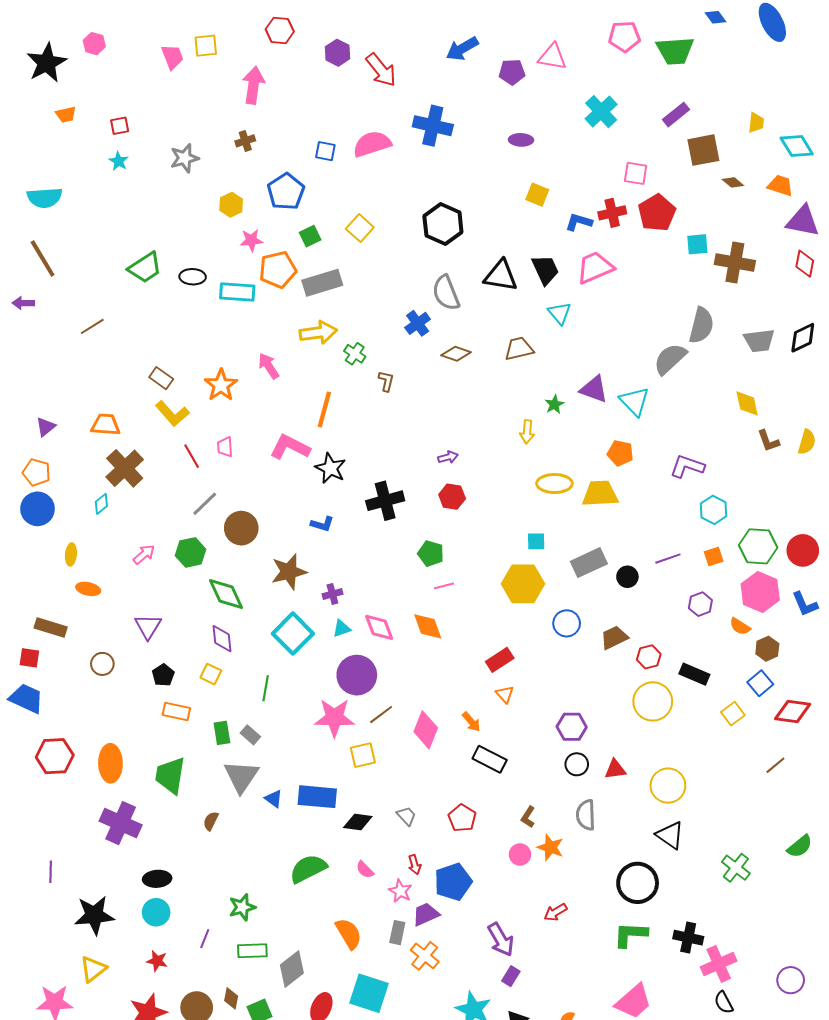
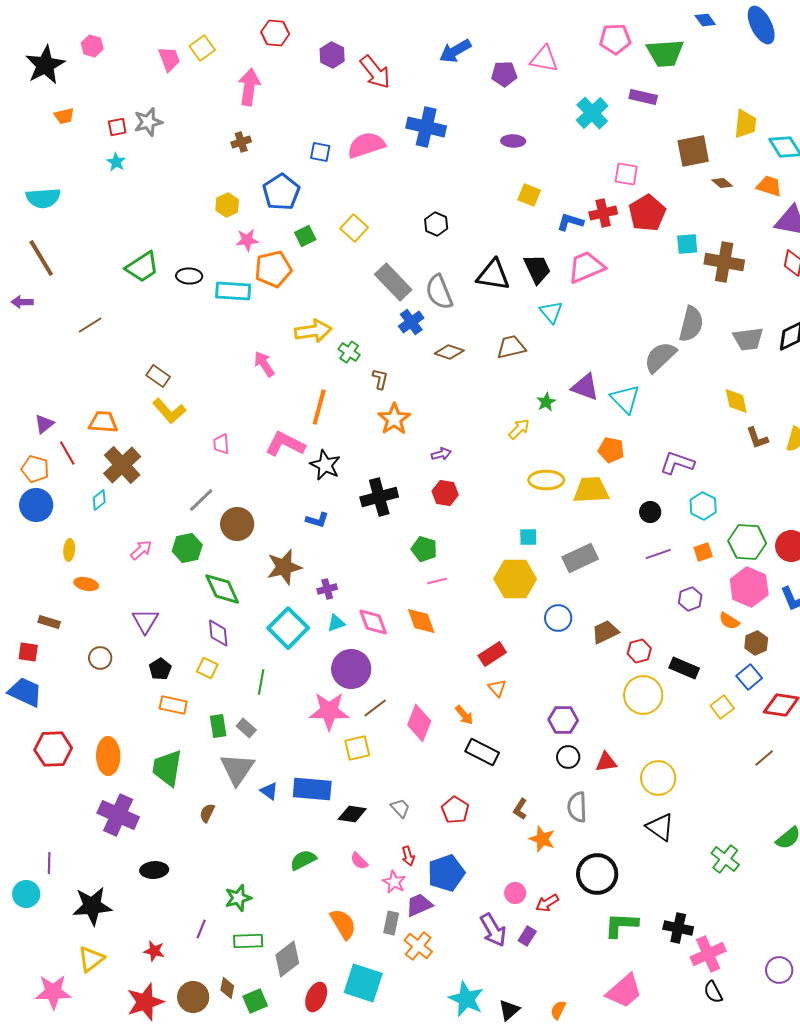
yellow square: (206, 46) -> (202, 48), turned -30
purple rectangle: (676, 115) -> (643, 97), moved, turned 52
yellow trapezoid: (756, 123) -> (745, 124), size x1.4
gray star: (184, 158) -> (148, 122), moved
black hexagon: (443, 224) -> (436, 224), size x0.6
gray rectangle: (322, 283) -> (393, 282), moved, turned 63
orange star: (221, 385) -> (394, 419), moved
yellow arrow: (527, 432) -> (519, 429), turned -140
red line: (192, 456) -> (67, 453), moved
black circle: (627, 577) -> (650, 512), moved
brown rectangle: (51, 627) -> (49, 622), size x0.7
pink circle: (520, 854) -> (515, 893), moved
green semicircle: (308, 869) -> (303, 860), size x0.7
black circle: (638, 883) -> (597, 874), moved
cyan circle: (156, 912) -> (26, 894), moved
purple rectangle: (511, 976) -> (527, 936), moved

